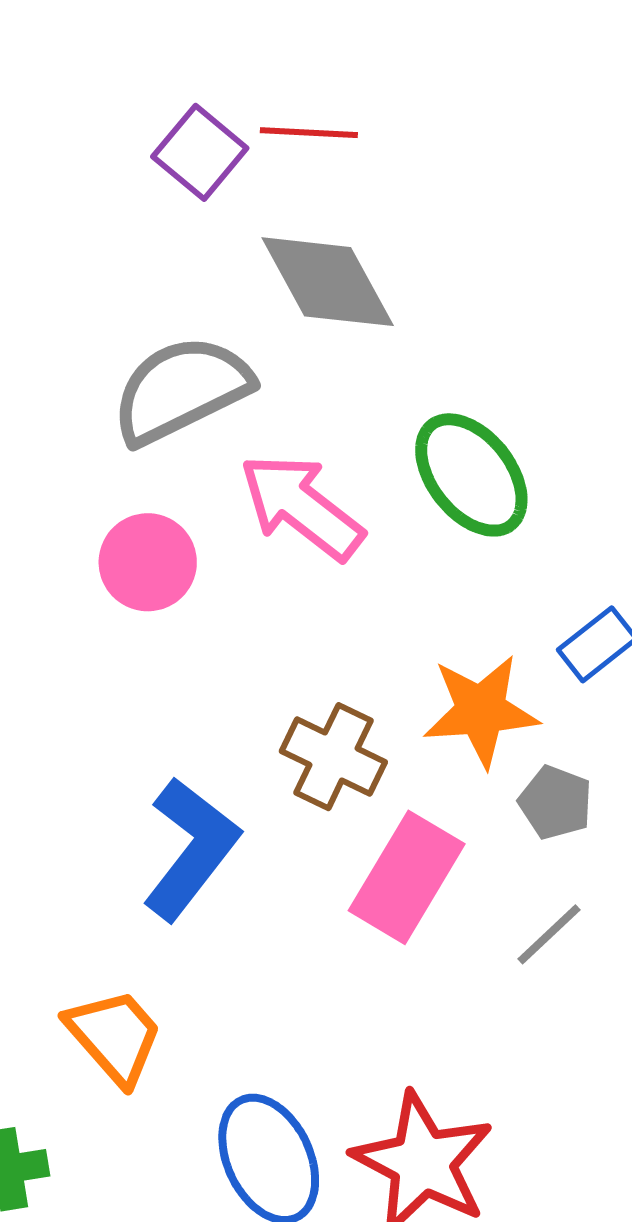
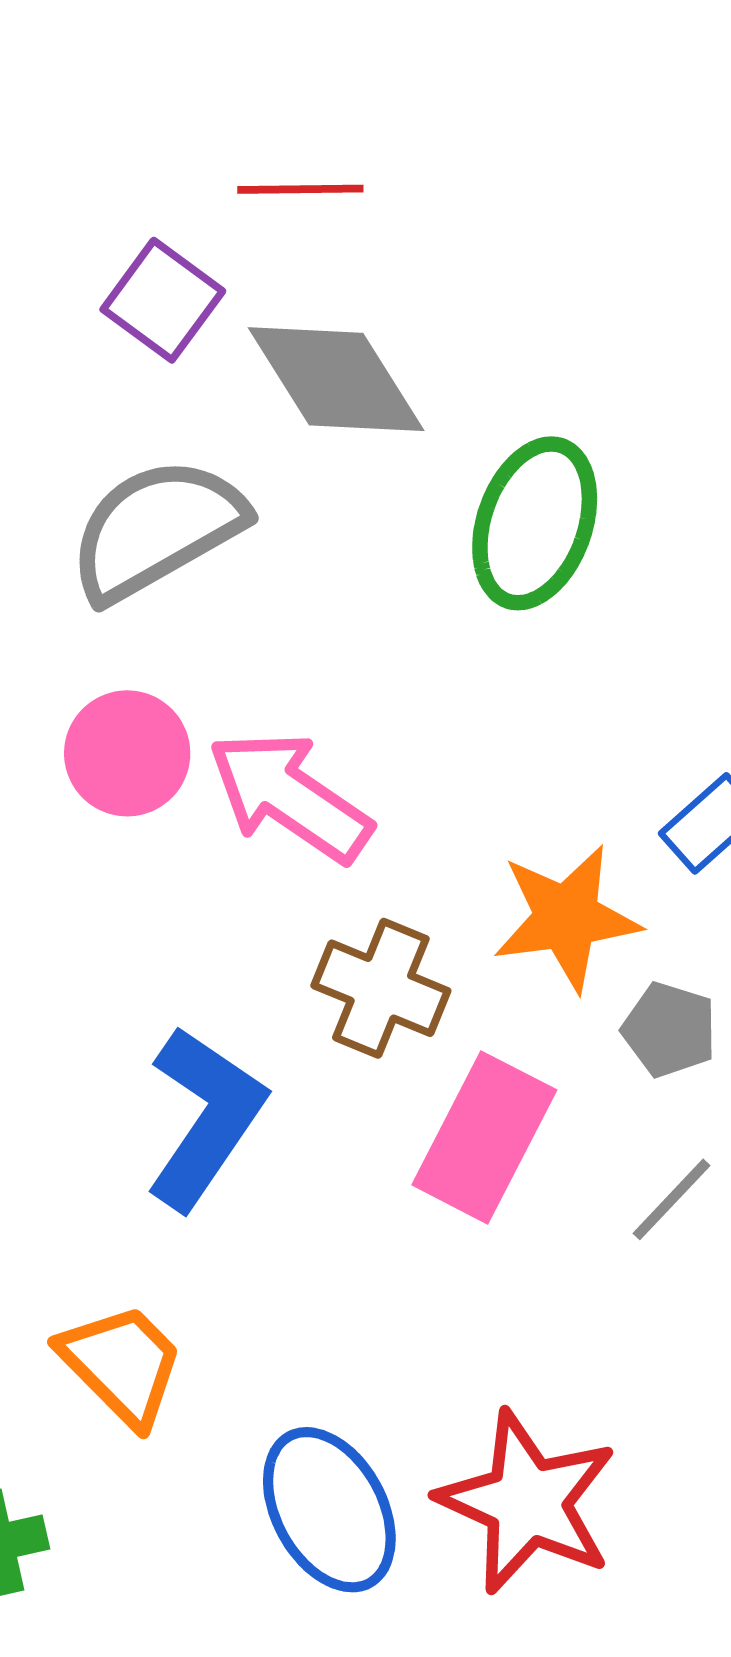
purple square: (200, 152) -> (163, 300), moved
green ellipse: (471, 475) -> (535, 523), moved, turned 61
pink arrow: (302, 507) -> (290, 796), moved

